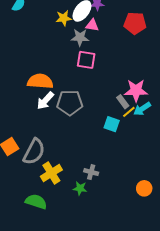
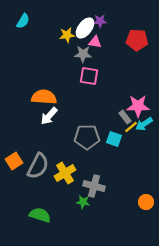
gray pentagon: (70, 103) -> (87, 137), moved
gray cross: (91, 172) -> (94, 186), size x1.5
yellow cross: (51, 173) -> (65, 173), moved

